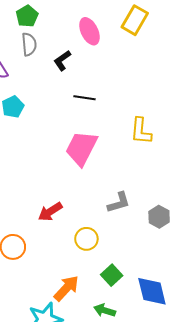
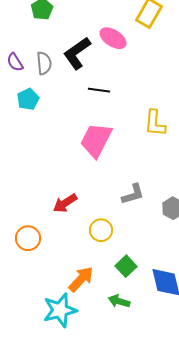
pink ellipse: (89, 31) -> (113, 38), moved, turned -32
gray semicircle: (29, 44) -> (44, 63), moved
black L-shape: (62, 60) -> (77, 53), size x1.6

